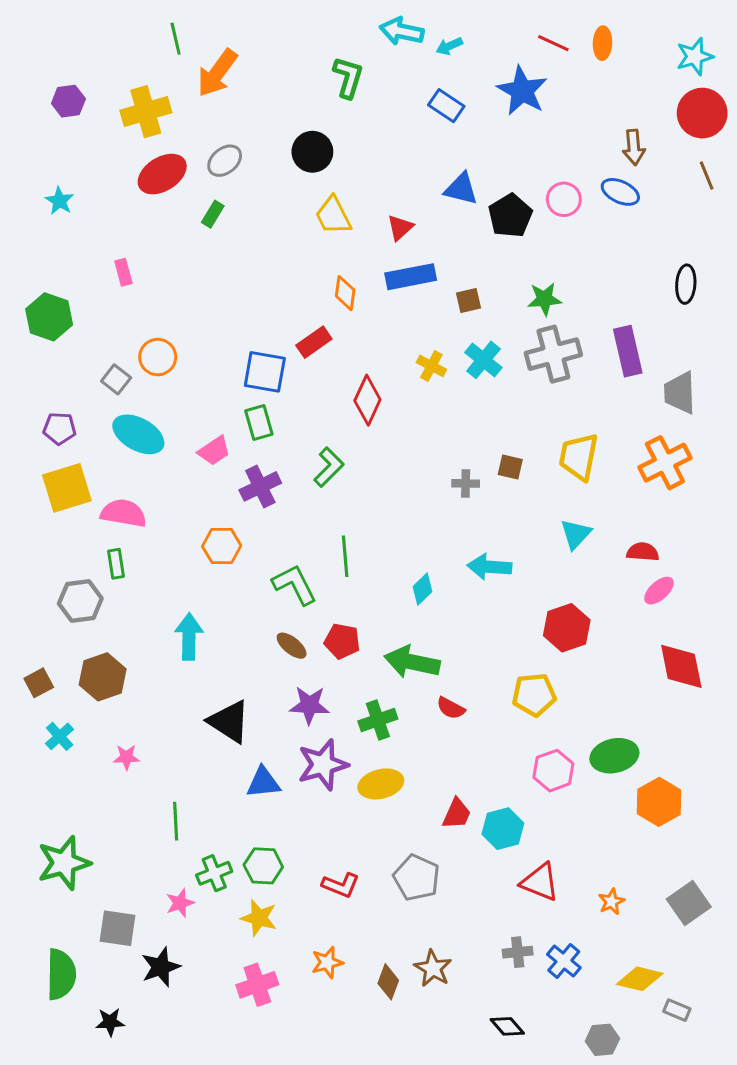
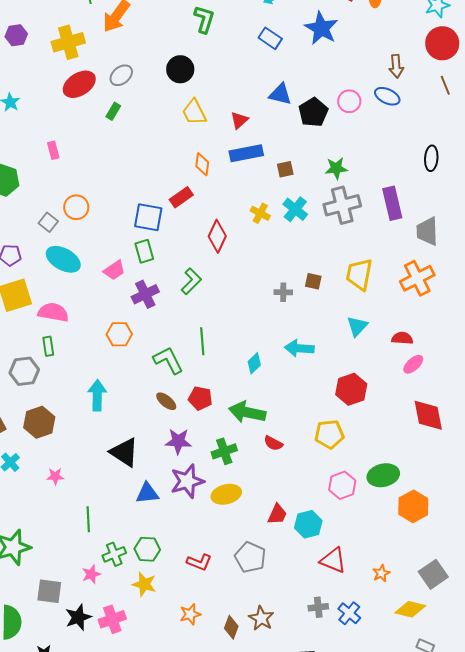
yellow diamond: (640, 979) -> (410, 609), moved
pink cross: (257, 985) -> (112, 619), moved

